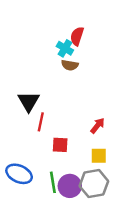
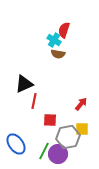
black triangle: (29, 101) -> (24, 84), turned 36
blue ellipse: (19, 174) -> (16, 144), turned 30
green line: (53, 182) -> (44, 151), turned 36
gray hexagon: (94, 184) -> (68, 137), moved

